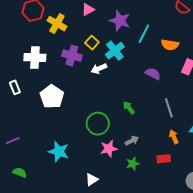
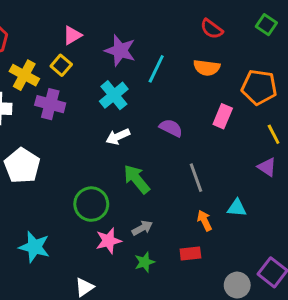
yellow cross: (57, 24) -> (24, 75), moved
yellow square: (92, 43) -> (61, 65), moved
orange semicircle: (170, 45) -> (207, 68), moved
white arrow: (99, 69) -> (118, 137), moved
green arrow: (129, 108) -> (137, 179), size x1.5

